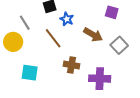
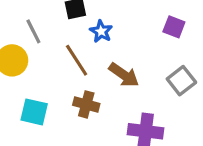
brown arrow: (93, 35) -> (124, 75), moved
brown cross: (71, 65) -> (86, 104), moved

